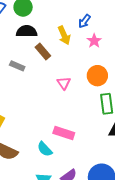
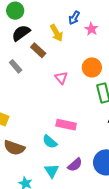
black semicircle: (27, 31) -> (21, 33), turned -30
pink star: (94, 41) -> (91, 29), moved
gray rectangle: (17, 66) -> (16, 66), turned 32

